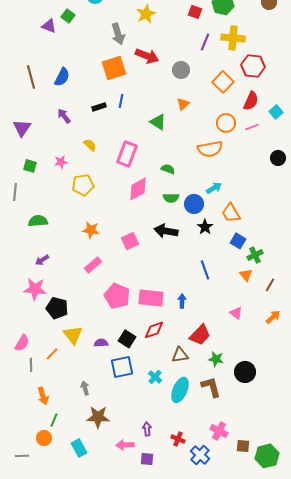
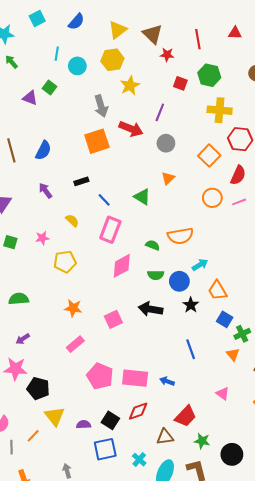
purple line: (205, 42) -> (160, 112), moved
blue line: (121, 101) -> (104, 200), moved, turned -56
orange semicircle: (210, 149) -> (180, 236), moved
blue arrow: (182, 301) -> (167, 381), turned -72

